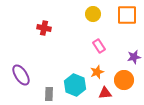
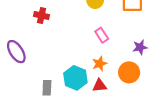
purple ellipse: (21, 75) -> (16, 52), moved
red triangle: (105, 93) -> (100, 86), moved

